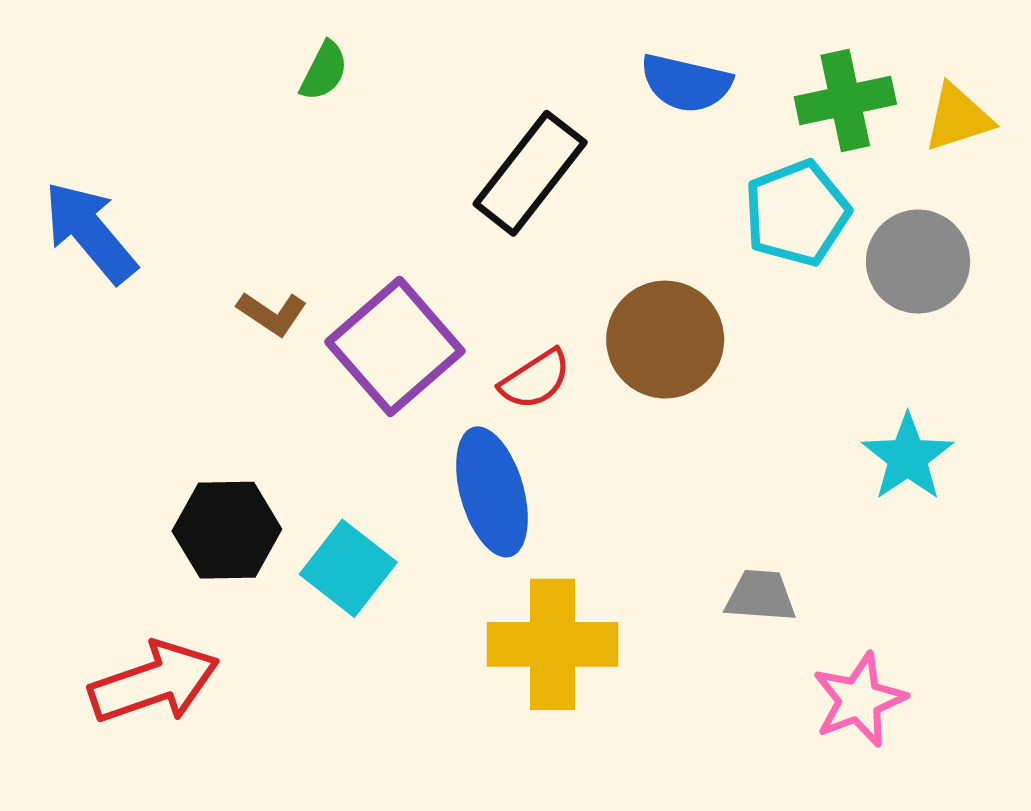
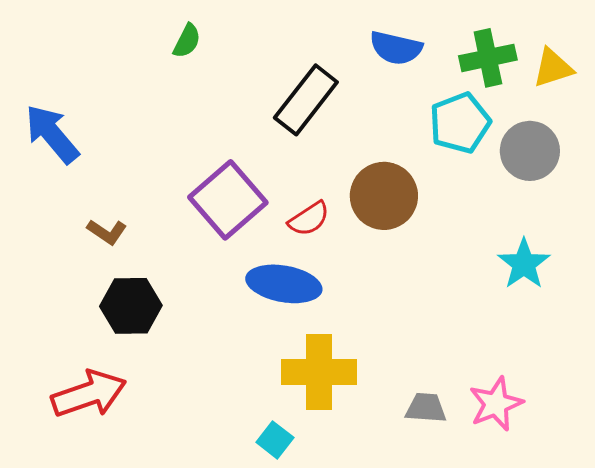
brown L-shape: (272, 314) -> (107, 232), moved
blue ellipse: (492, 492) -> (284, 284), turned -64
cyan square: (348, 568) -> (275, 440), moved, size x0.7
gray trapezoid: (760, 596) -> (426, 408), moved

